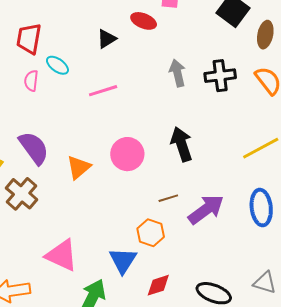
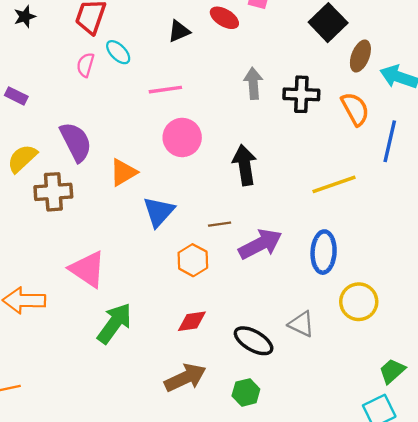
pink circle: (127, 154) -> (182, 137), moved
brown cross: (22, 194) -> (53, 192), turned 36
blue triangle: (123, 261) -> (159, 212), moved
gray triangle: (265, 283) -> (301, 324), moved

